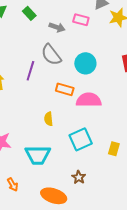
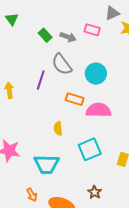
green rectangle: (29, 13) -> (45, 35), moved
brown star: (79, 177) -> (95, 192), moved
orange arrow: (13, 185) -> (32, 195), moved

